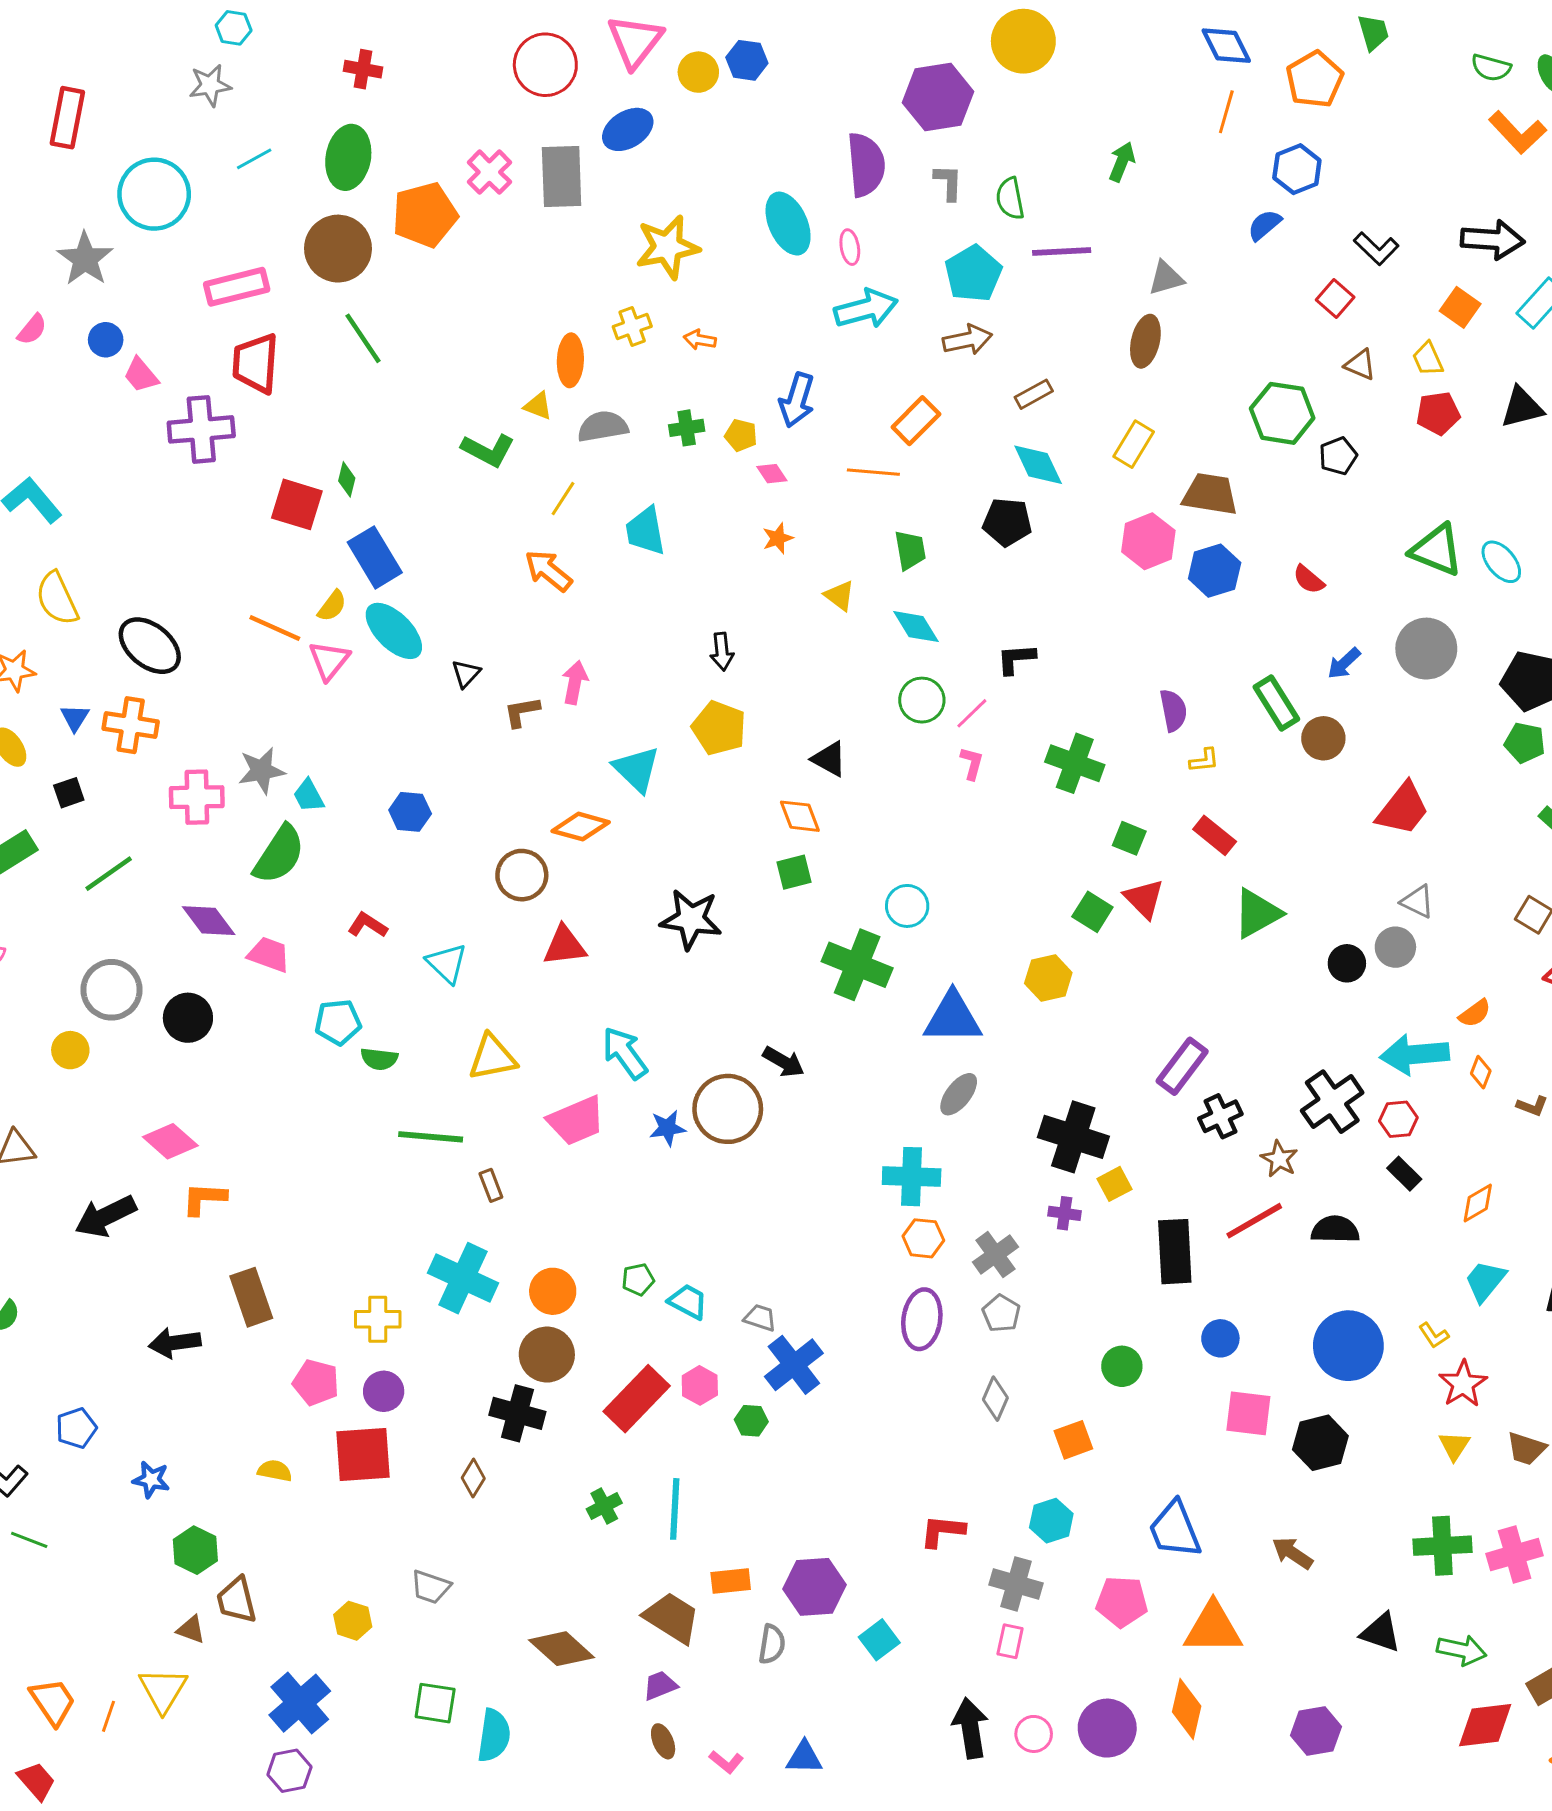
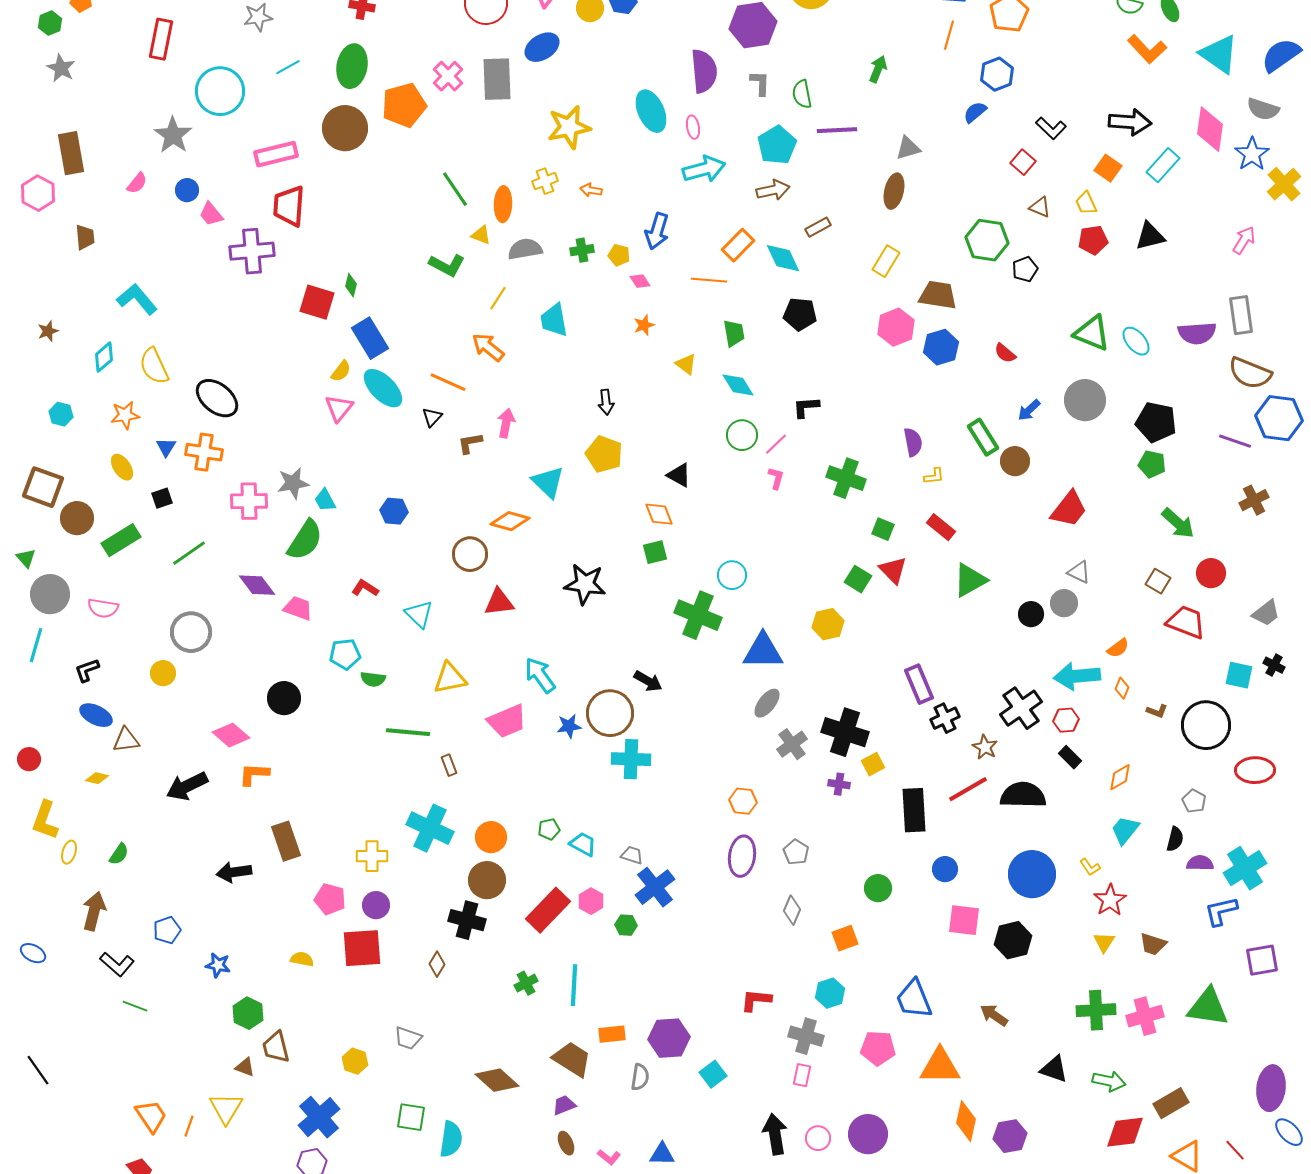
green line: (363, 338) -> (455, 189), moved
cyan diamond: (1038, 465) -> (783, 258), moved
orange line: (275, 628) -> (448, 382), moved
black circle: (188, 1018) -> (284, 698), moved
purple rectangle: (1182, 1066) -> (919, 684), turned -60
cyan cross: (912, 1177) -> (631, 759), moved
black semicircle: (1335, 1230) -> (1023, 795), size x1.4
gray cross: (995, 1255) -> (792, 744), moved
orange diamond: (1187, 1709) -> (966, 1121), moved

